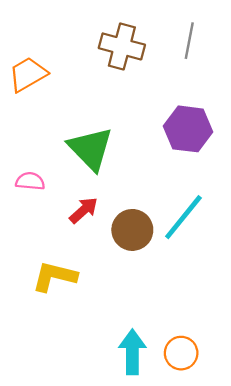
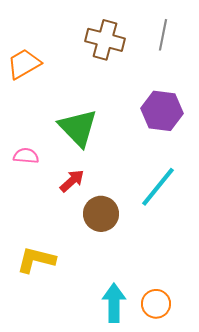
brown circle: (132, 230) -> (101, 214), moved
yellow L-shape: (55, 276) -> (36, 260), moved

